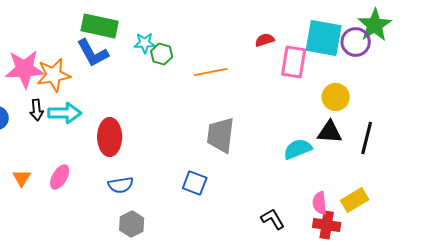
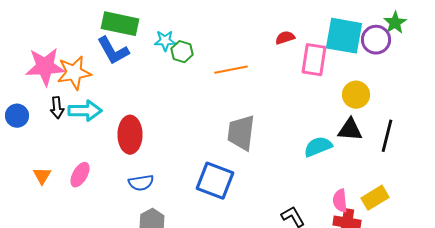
green star: (375, 25) -> (395, 23), size x0.7
blue square: (195, 183) -> (215, 181), size x1.5

